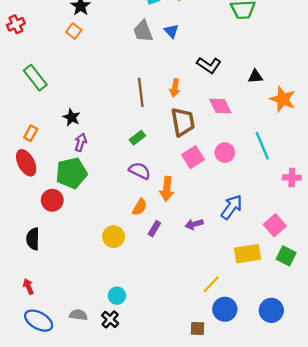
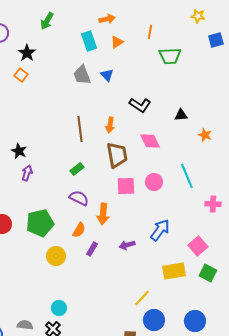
orange star: (283, 99) -> (205, 135), size x0.6
pink square: (193, 157) -> (126, 186), turned 30
green pentagon: (72, 173) -> (40, 223), moved

